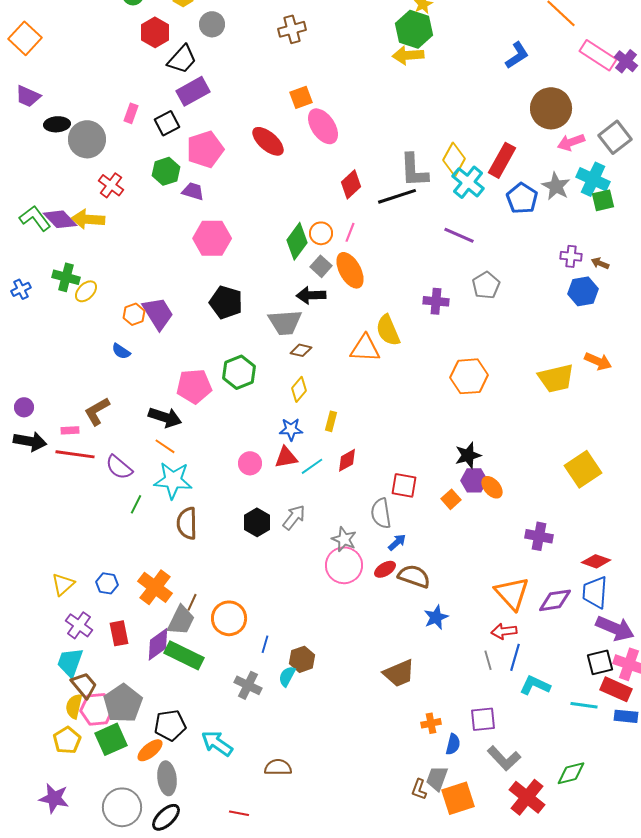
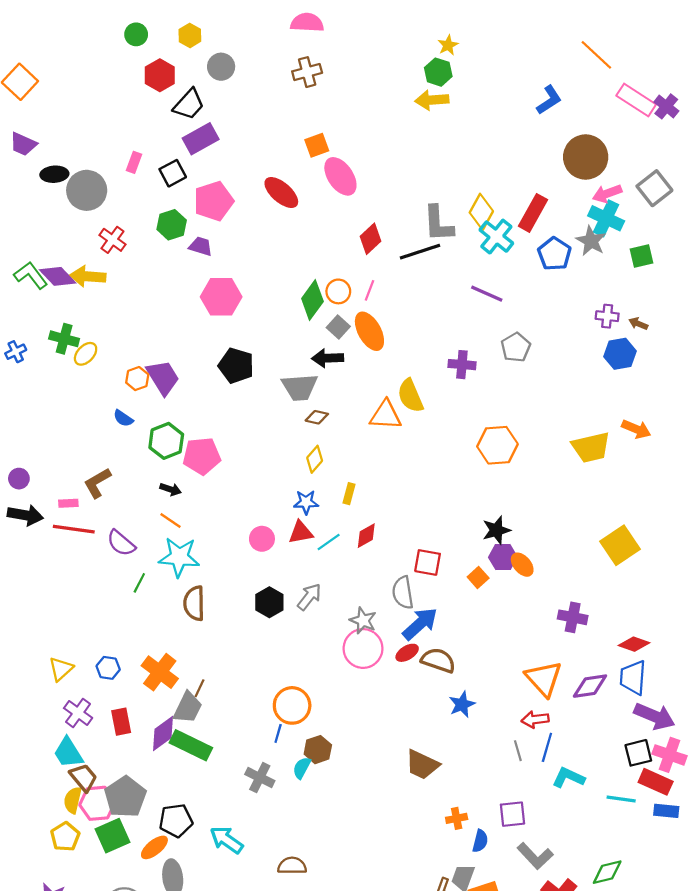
green hexagon: (414, 29) -> (438, 72), size x0.7
cyan cross: (593, 179) -> (606, 218), moved
green hexagon: (239, 372) -> (166, 441), moved
black arrow: (165, 417) -> (171, 489), size x0.6
blue arrow: (397, 542) -> (420, 624), size x1.8
orange circle: (229, 618) -> (292, 705), moved
cyan trapezoid: (70, 662) -> (68, 753), turned -52
brown trapezoid: (399, 673) -> (422, 765), turned 48

